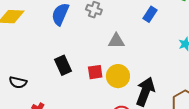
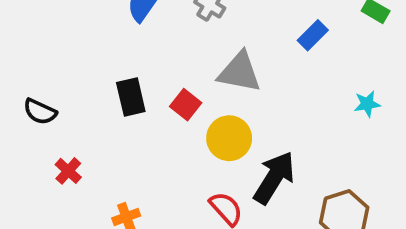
gray triangle: (116, 41) -> (239, 72), size x1.4
red square: (95, 72) -> (186, 105), moved, turned 35

